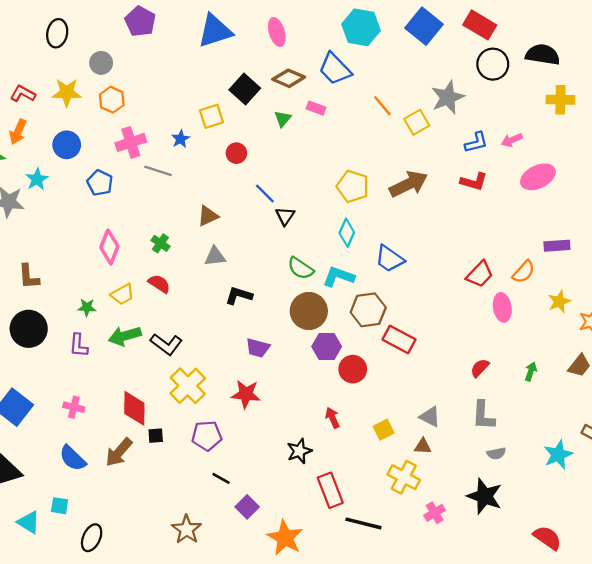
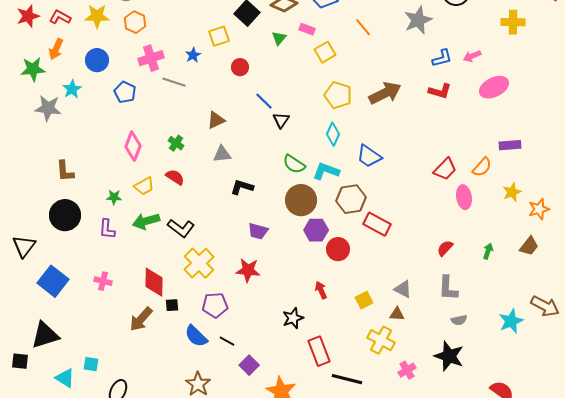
yellow square: (417, 122) -> (325, 52), moved
blue semicircle: (73, 458) -> (196, 336), moved

